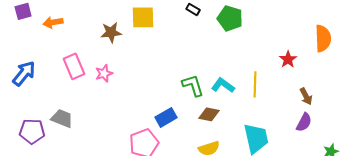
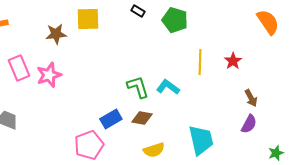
orange semicircle: (323, 38) -> (268, 22), moved, turned -32
pink star: (104, 73) -> (49, 75), size x1.4
yellow line: (255, 84) -> (200, 62), moved
brown diamond: (209, 114) -> (142, 118), moved

